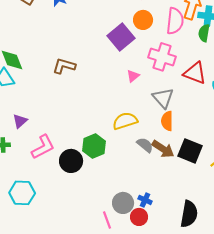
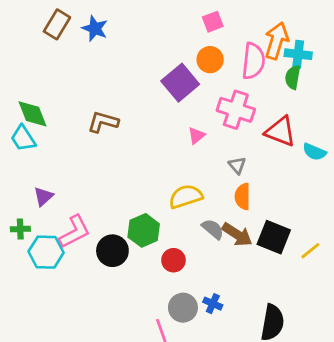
gray triangle: (163, 98) -> (237, 165), size x0.6
cyan hexagon: (22, 193) -> (46, 252), moved
red circle: (139, 217) -> (173, 260), moved

